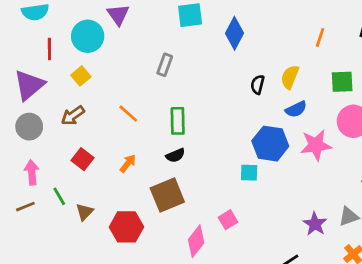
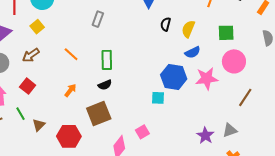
black semicircle: (258, 85) -> (166, 24), moved
red square: (82, 159) -> (28, 86), moved

